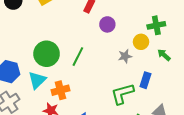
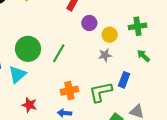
yellow circle: (141, 42) -> (110, 35), moved
orange cross: (60, 90) -> (69, 91), moved

